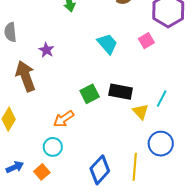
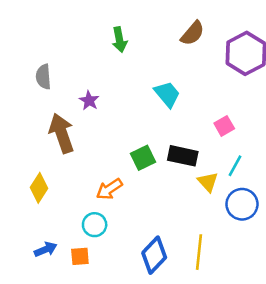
pink square: (146, 41) -> (224, 126), moved
blue circle: (161, 144) -> (242, 204), moved
orange square: (42, 172) -> (80, 256), turned 35

